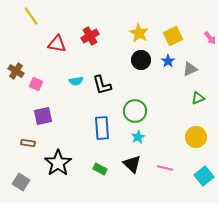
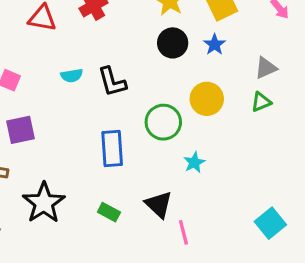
gray triangle: (190, 69) -> (266, 68), moved
cyan star: (138, 137) -> (194, 163), moved
yellow circle: (196, 137) -> (207, 99), moved
pink line: (165, 168) -> (183, 232), moved, turned 63

